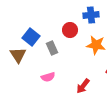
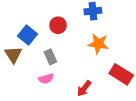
red circle: (70, 30) -> (58, 25), moved
gray rectangle: (52, 48) -> (50, 57), moved

